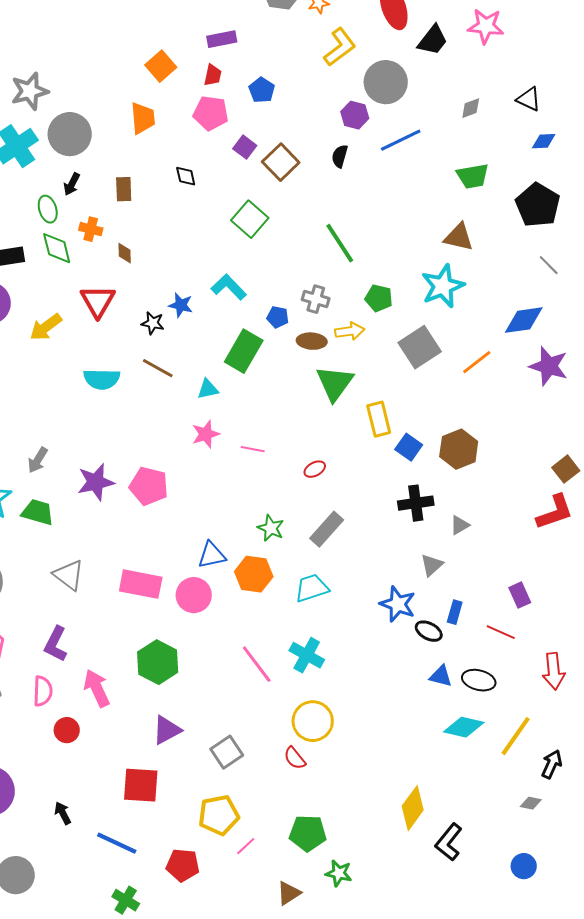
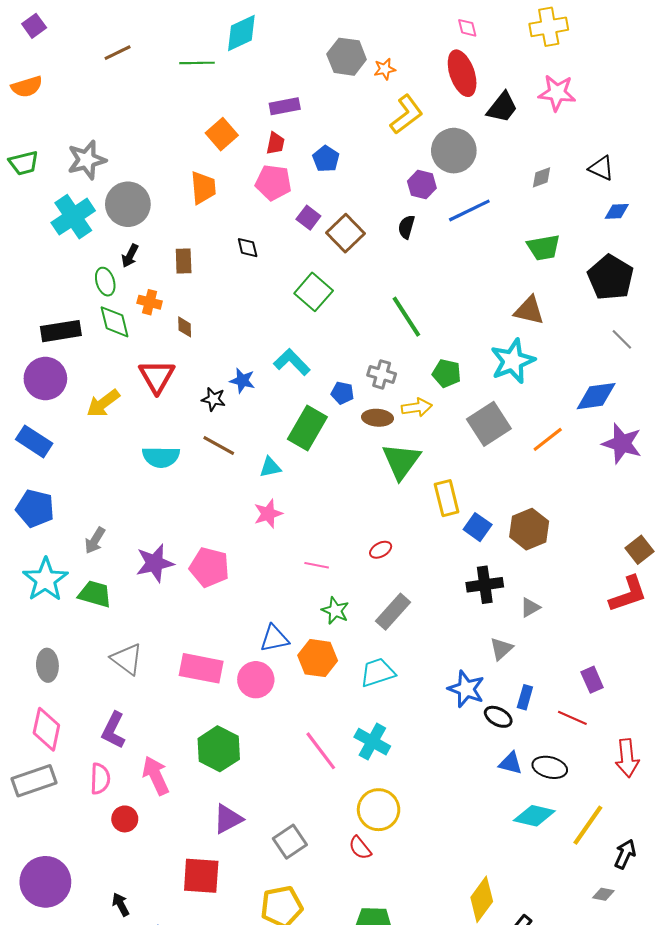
pink line: (253, 449) -> (317, 565), moved

